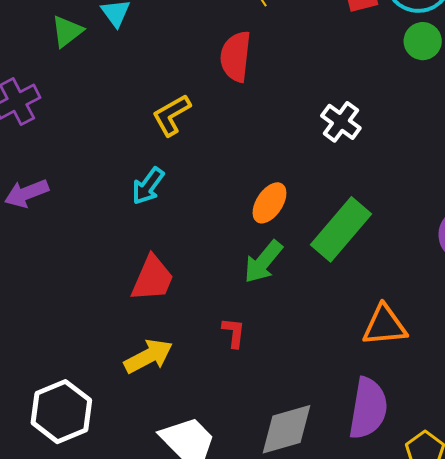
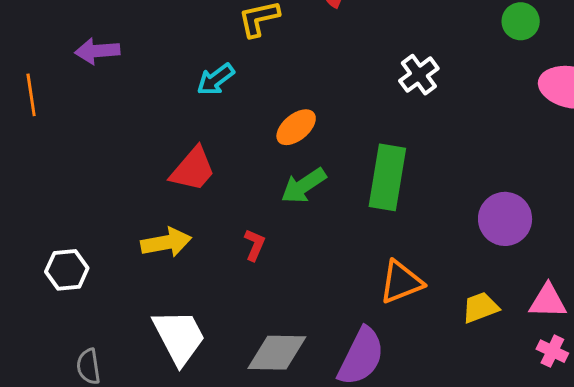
orange ellipse: (270, 203) -> (296, 127), moved
green rectangle: (341, 229) -> (387, 177), turned -48
orange triangle: (385, 325) -> (401, 282), turned -33
white hexagon: (61, 412) -> (67, 270), size x0.7

